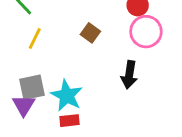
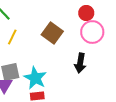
brown square: (90, 33) -> (52, 33), size x1.5

